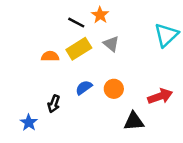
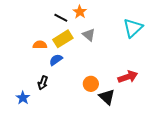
blue semicircle: (84, 88) -> (56, 60), moved
orange circle: (114, 89) -> (91, 84), moved
black triangle: (134, 121) -> (107, 97), turned 48

